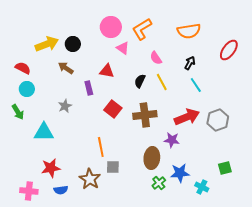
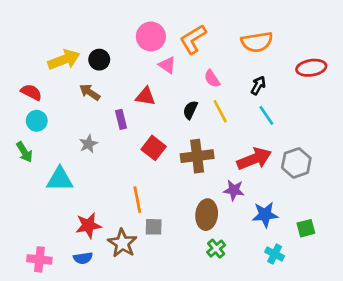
red ellipse: (229, 50) -> (311, 68), turned 45
red star: (51, 168) -> (88, 225), moved
blue star: (180, 173) -> (265, 215), moved

